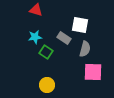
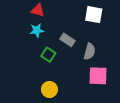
white square: (80, 25) -> (94, 15), moved
cyan star: (35, 37) -> (37, 30), moved

